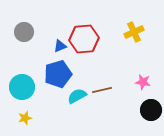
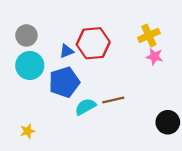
pink star: (143, 82) -> (154, 57), moved
cyan circle: (22, 87) -> (30, 65), moved

